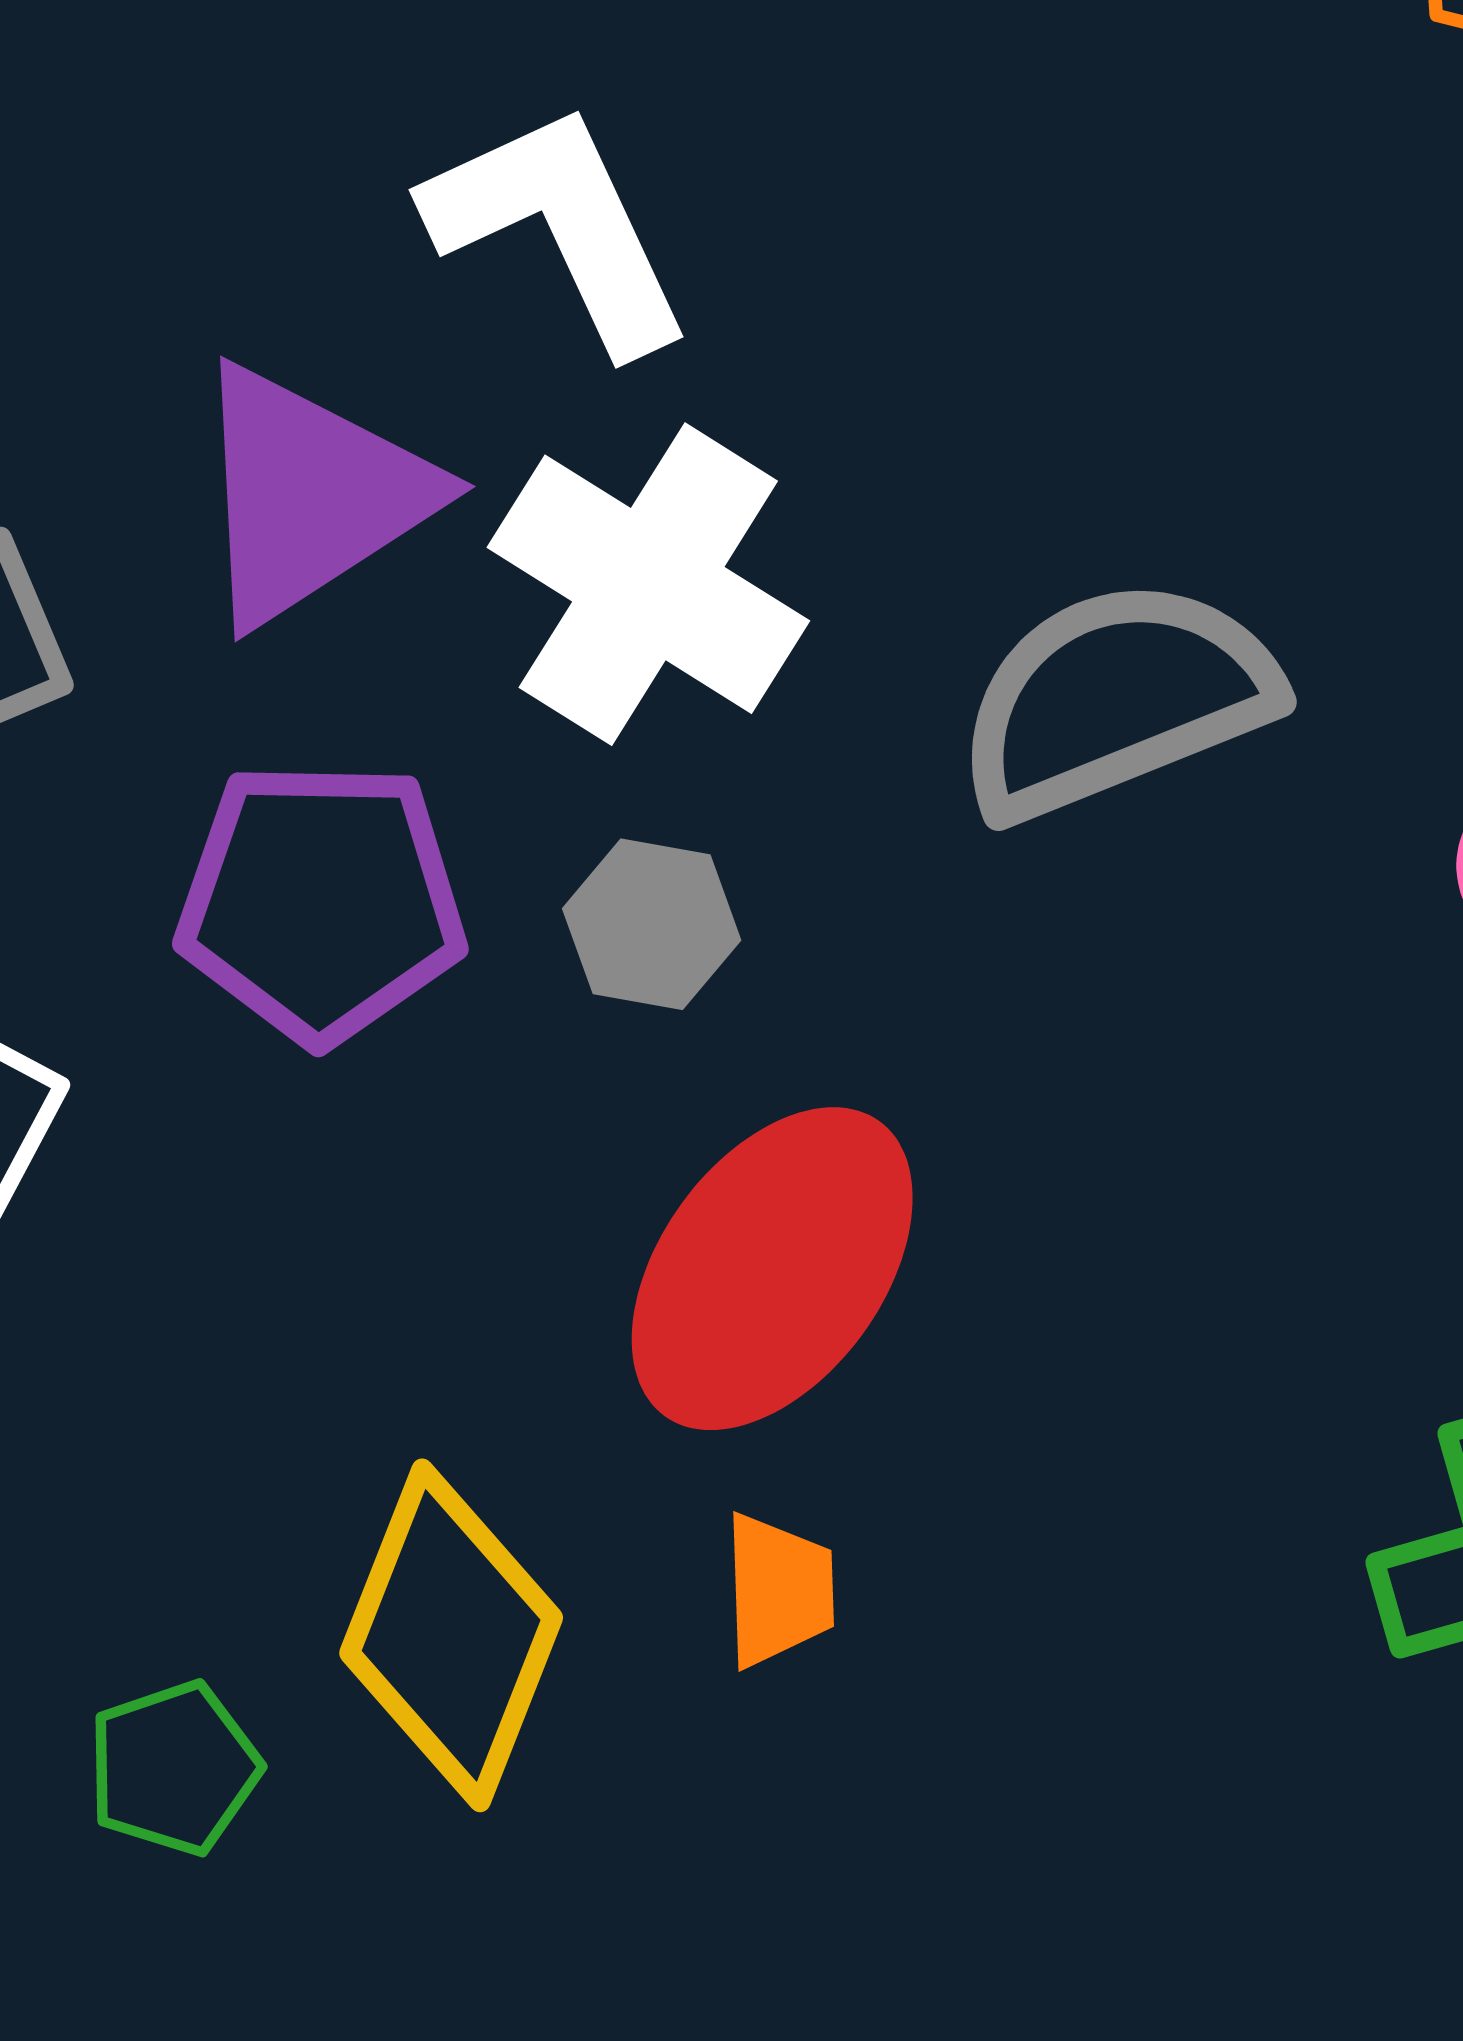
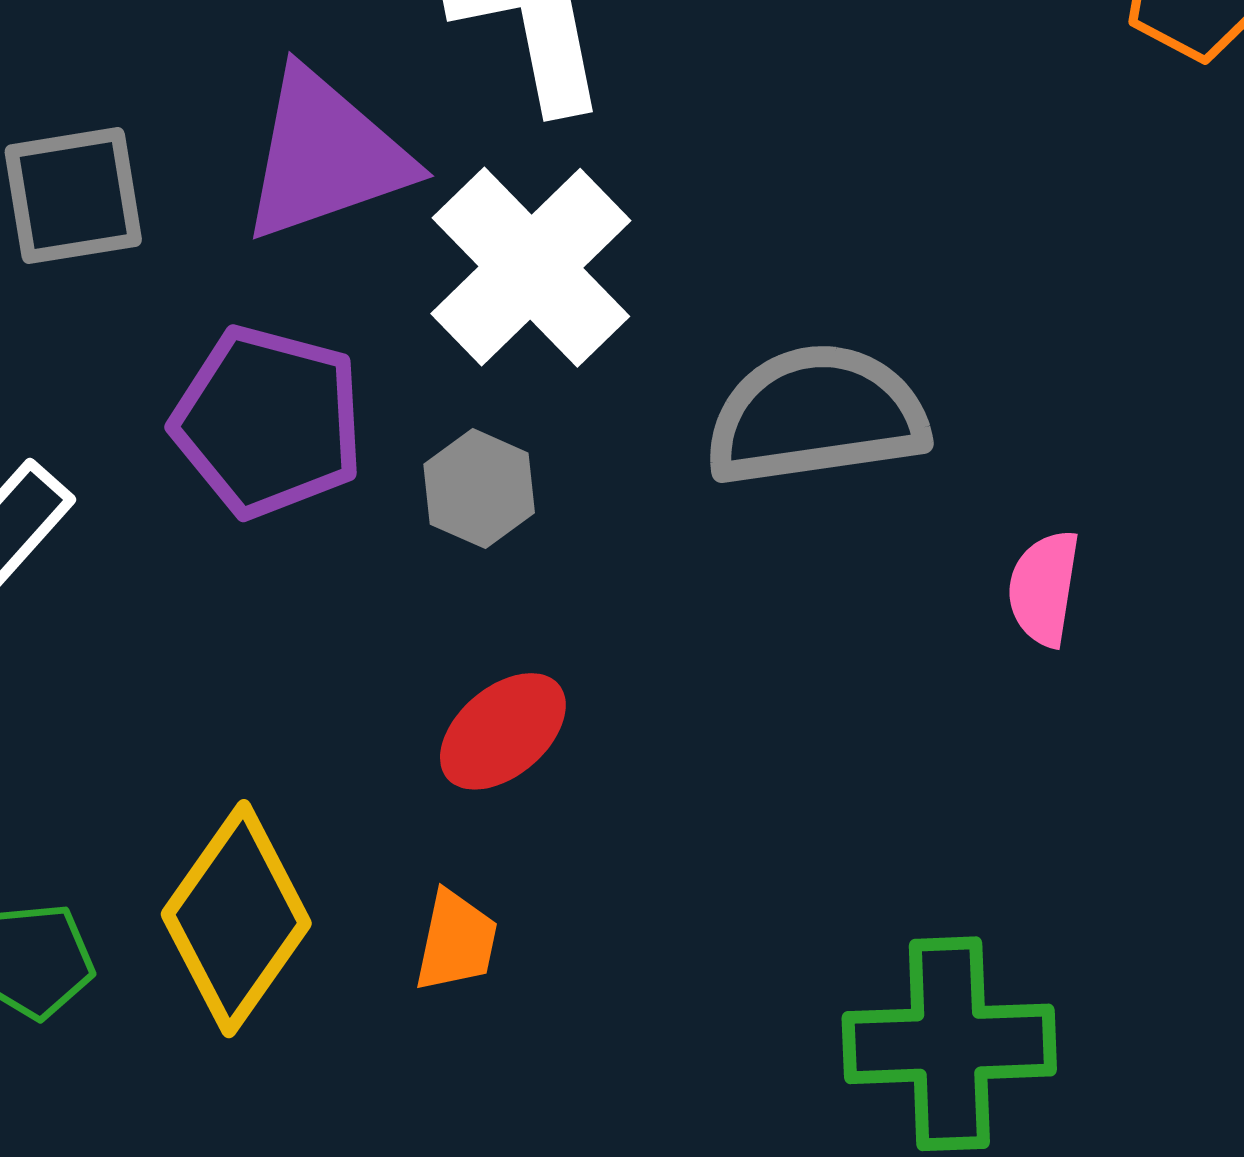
red ellipse: (772, 1269) -> (503, 731), size x0.6

